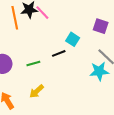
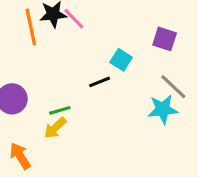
green line: (33, 63) -> (60, 110), moved
yellow arrow: (37, 91) -> (55, 128), moved

